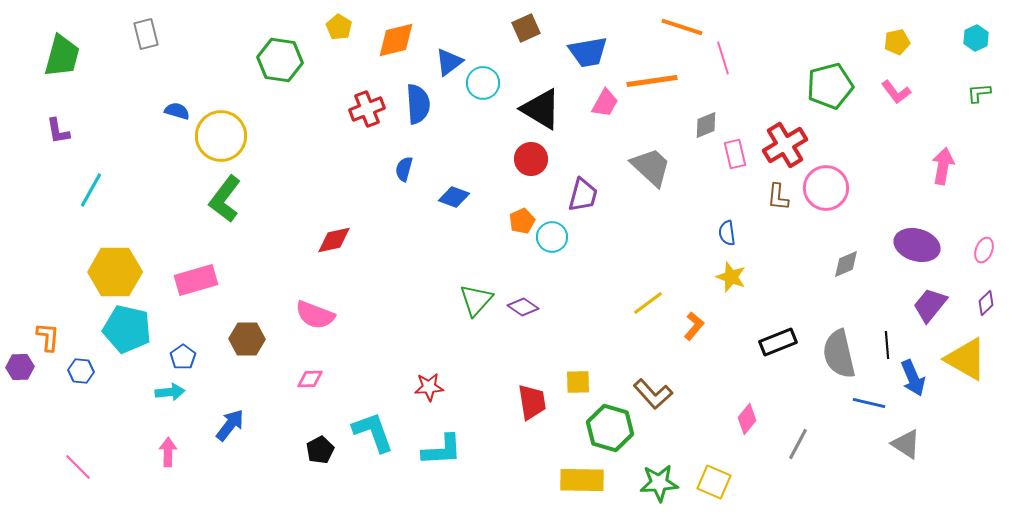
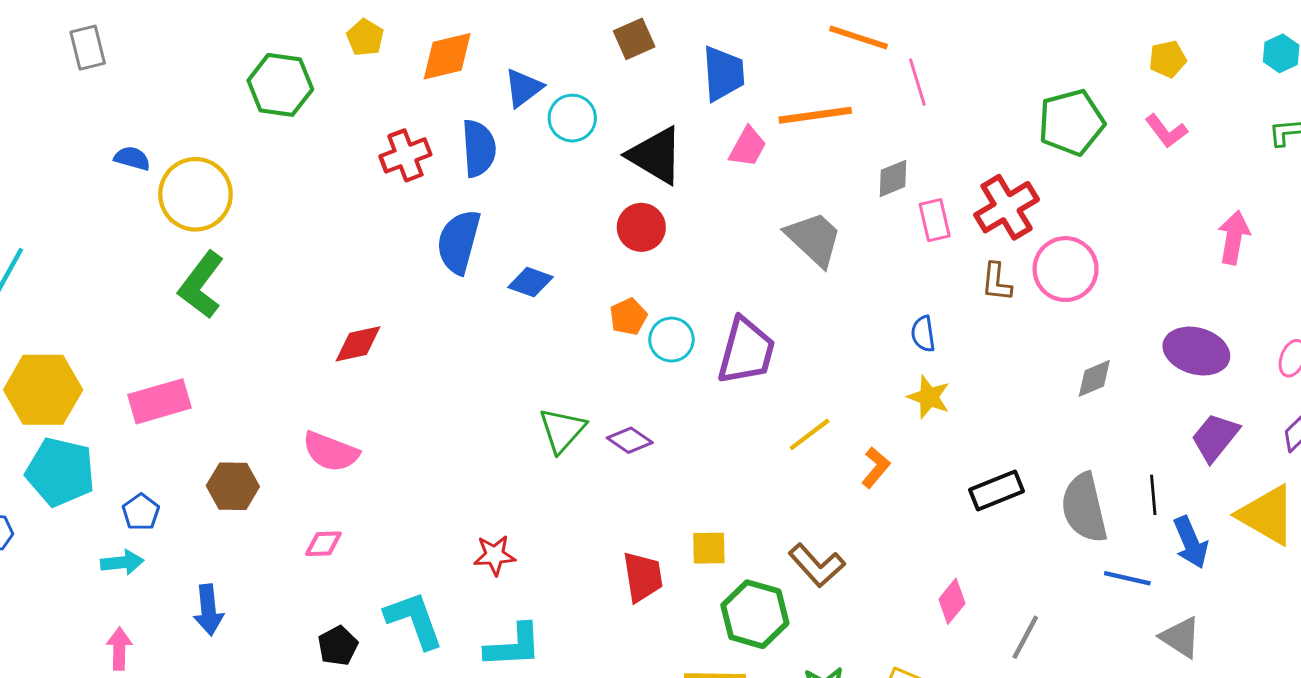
blue trapezoid: (588, 52) -> (723, 73), turned -84
blue semicircle: (404, 169) -> (459, 242), size x1.8
purple trapezoid: (583, 195) -> (746, 351), moved, size x1.4
blue arrow: (230, 425) -> (208, 610), turned 136

